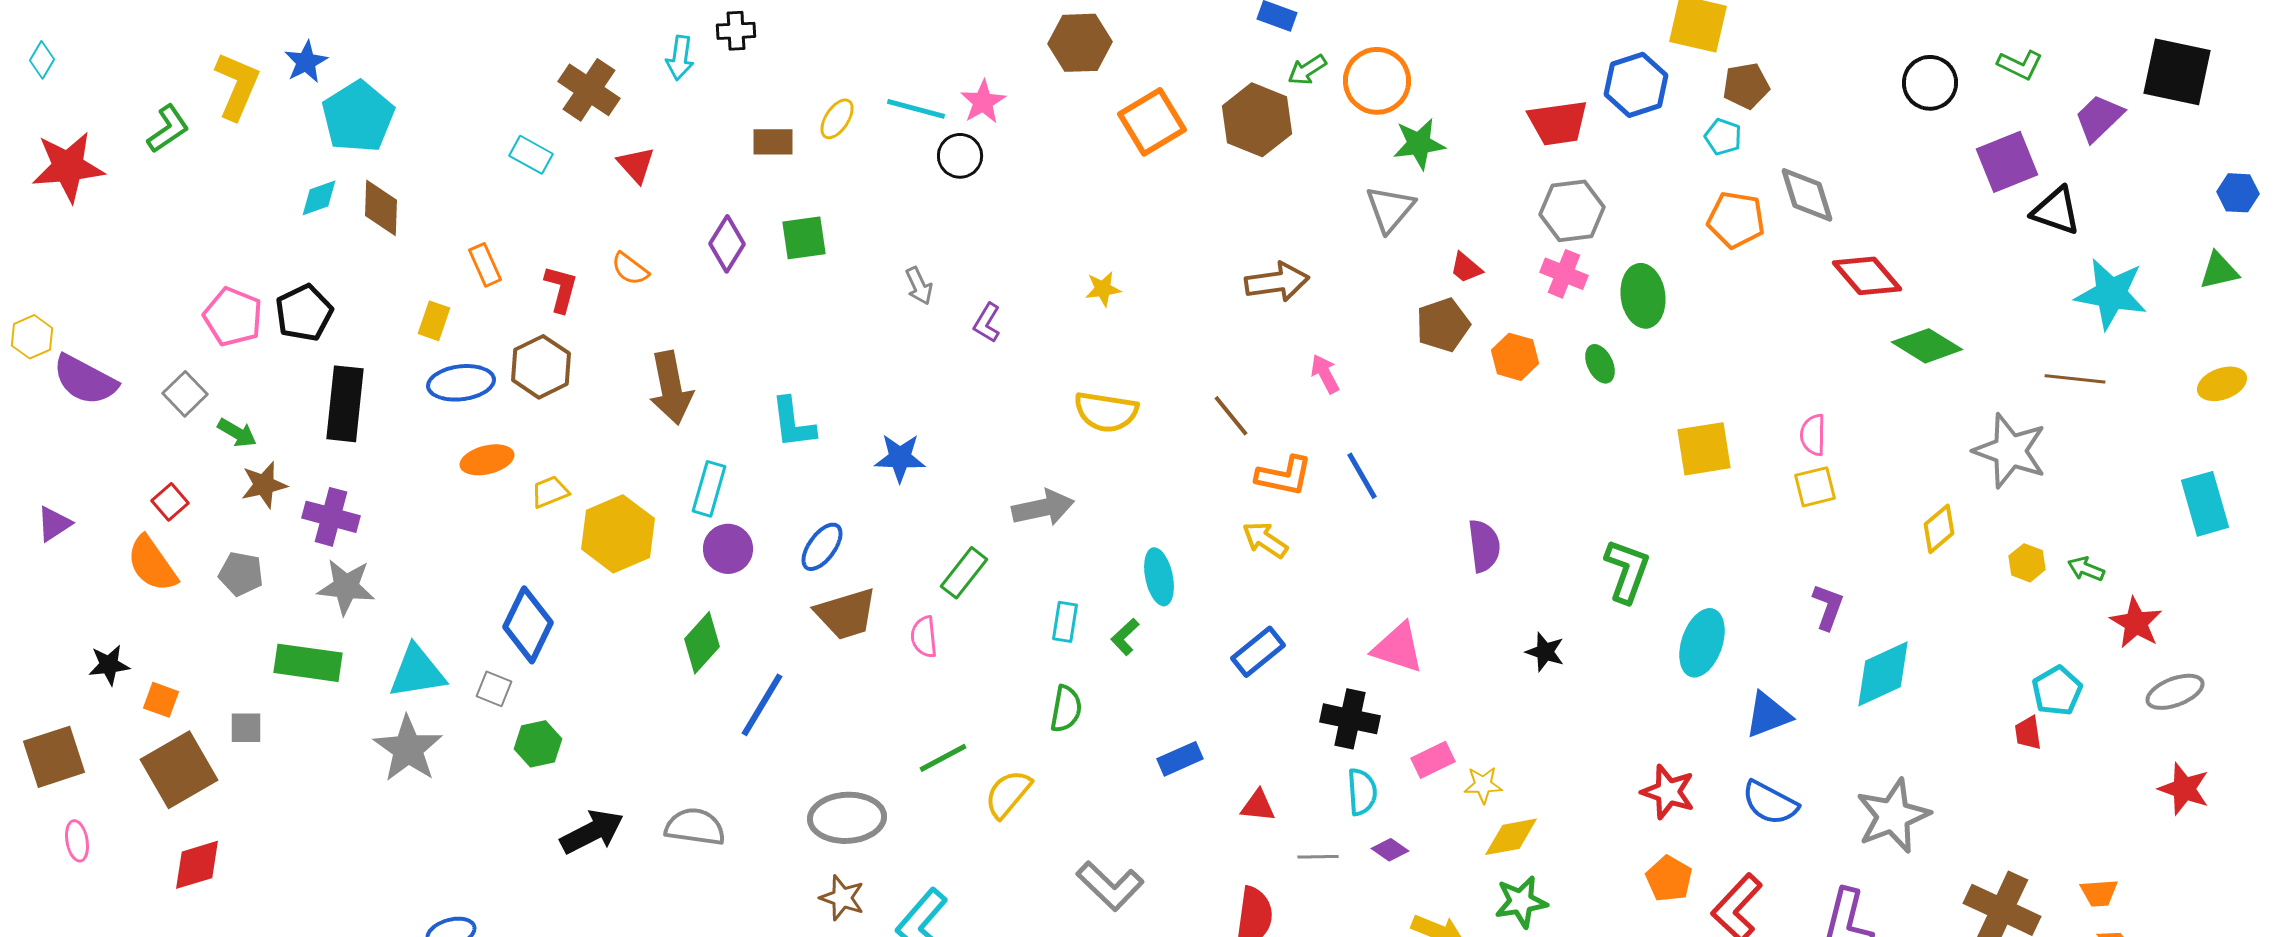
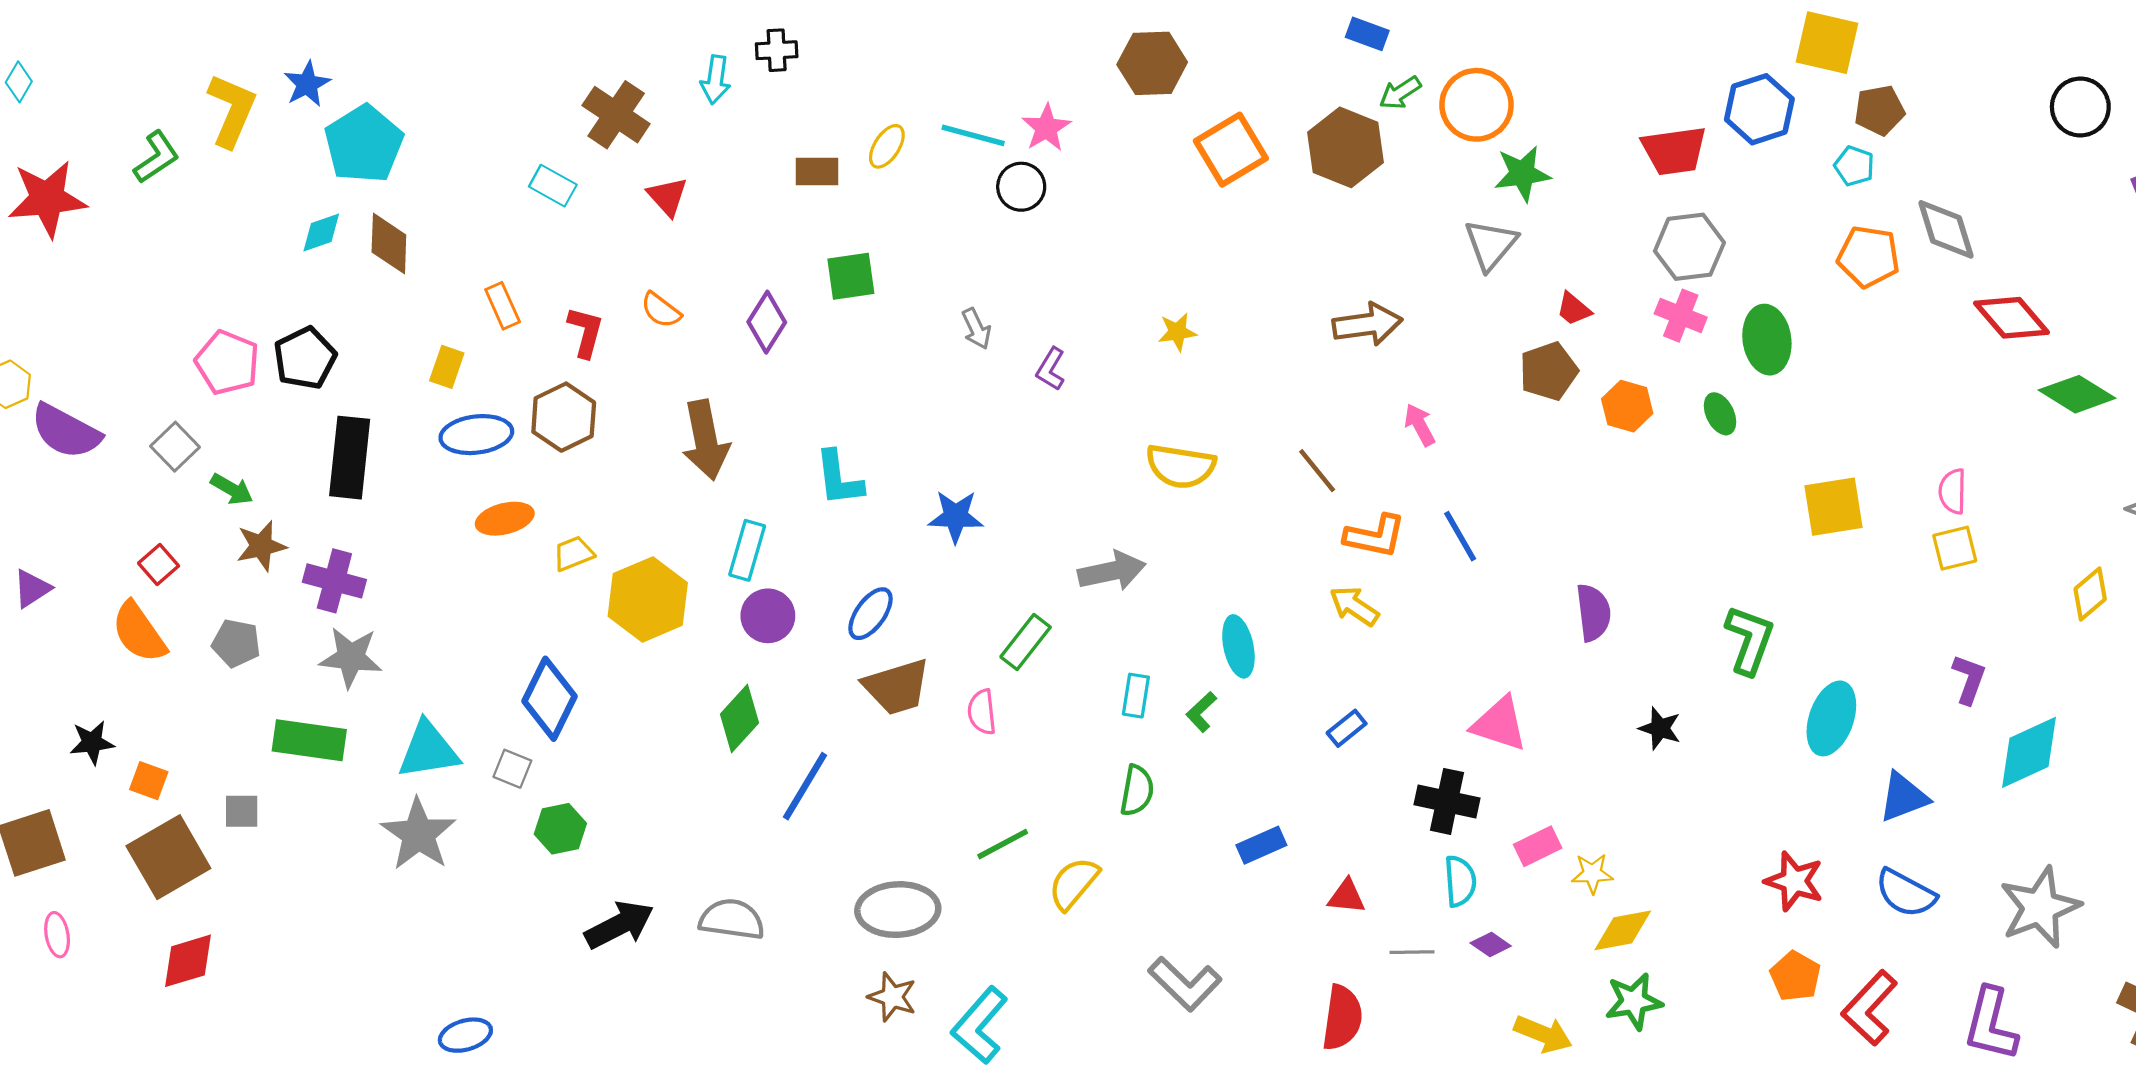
purple diamond: (727, 244) -> (767, 322), moved
blue rectangle: (1258, 652) -> (1347, 728), size x0.7

